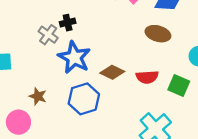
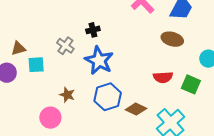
gray cross: (48, 35) -> (65, 46), moved
brown diamond: (112, 72) -> (136, 109), moved

